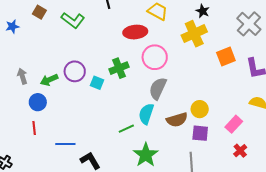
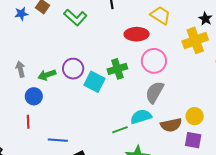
blue star: (12, 26) -> (21, 14), moved
cyan square: (97, 83) -> (94, 82), size x1.5
cyan semicircle: (146, 114) -> (141, 117), turned 50

